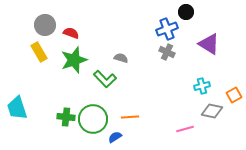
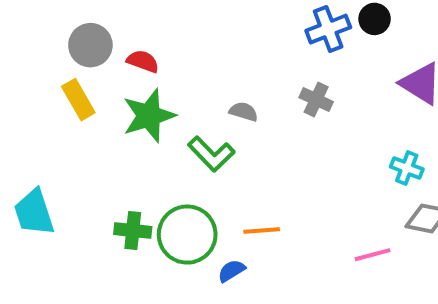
blue cross: (167, 29) -> (328, 29), moved
gray cross: (167, 52) -> (316, 100), moved
cyan cross: (202, 86) -> (407, 168), turned 35

